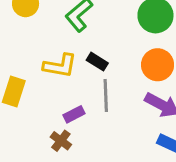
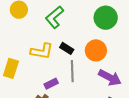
orange circle: (158, 65) -> (96, 50), moved

